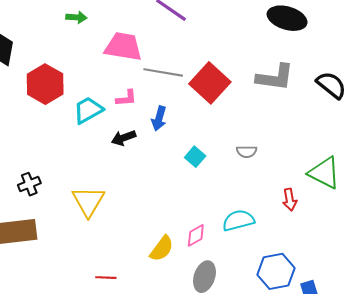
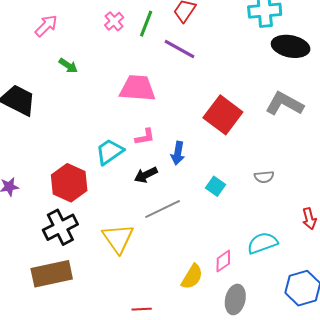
green arrow: (76, 17) -> (68, 66), moved, turned 36
gray line: (163, 72) -> (163, 209), moved, turned -30
gray L-shape: (275, 77) -> (284, 104), turned -153
red hexagon: (45, 84) -> (69, 183), moved
black cross: (29, 184) -> (60, 227), size x1.6

